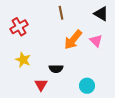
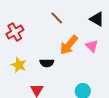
brown line: (61, 13) -> (57, 18), turned -32
black semicircle: (56, 69) -> (47, 63), moved

